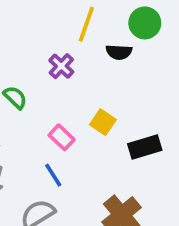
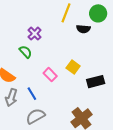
purple cross: (61, 66) -> (35, 34), moved
blue line: (53, 175) -> (32, 94), moved

